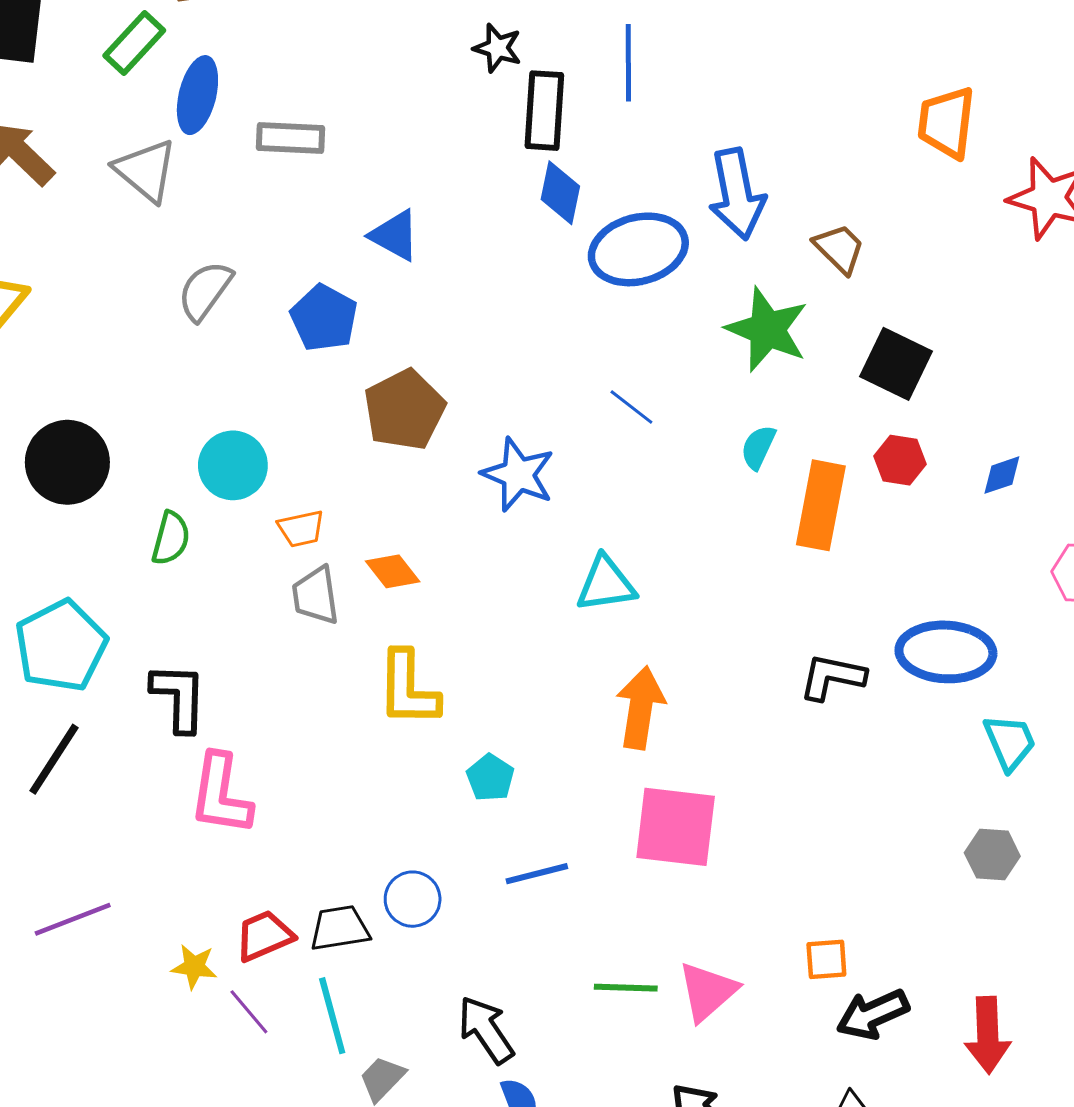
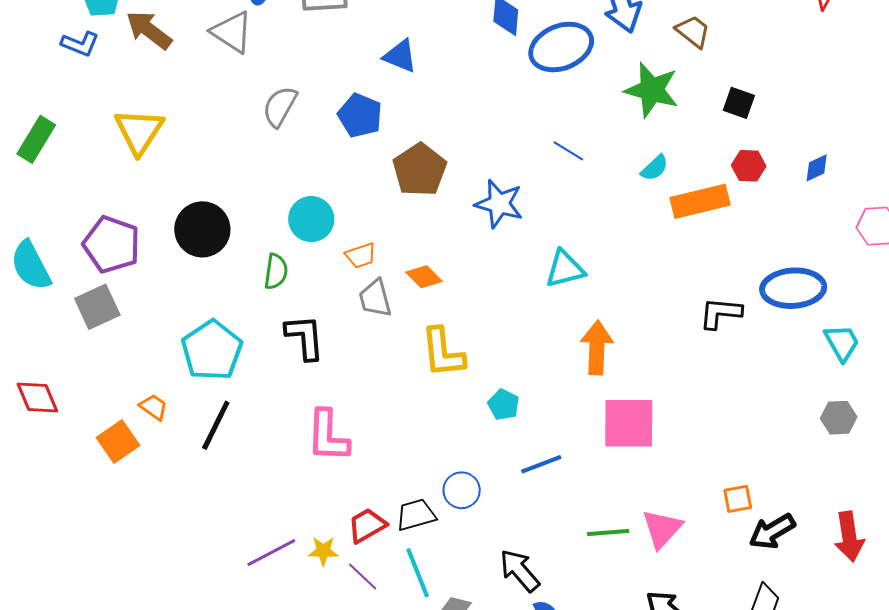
black square: (896, 364) -> (739, 103), size x0.7
cyan semicircle: (758, 447) -> (655, 168), turned -152
orange rectangle: (821, 505) -> (700, 201), turned 72
black L-shape: (179, 697) -> (305, 337), moved
purple line: (73, 919) -> (271, 553), moved

